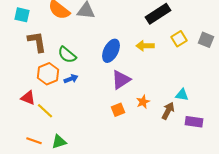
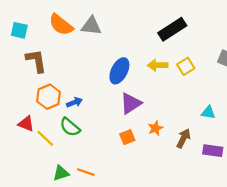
yellow square: (179, 39) -> (186, 66), moved
green semicircle: (67, 55) -> (70, 127), moved
cyan triangle: (182, 95) -> (208, 112), moved
orange line: (34, 141) -> (86, 172), moved

